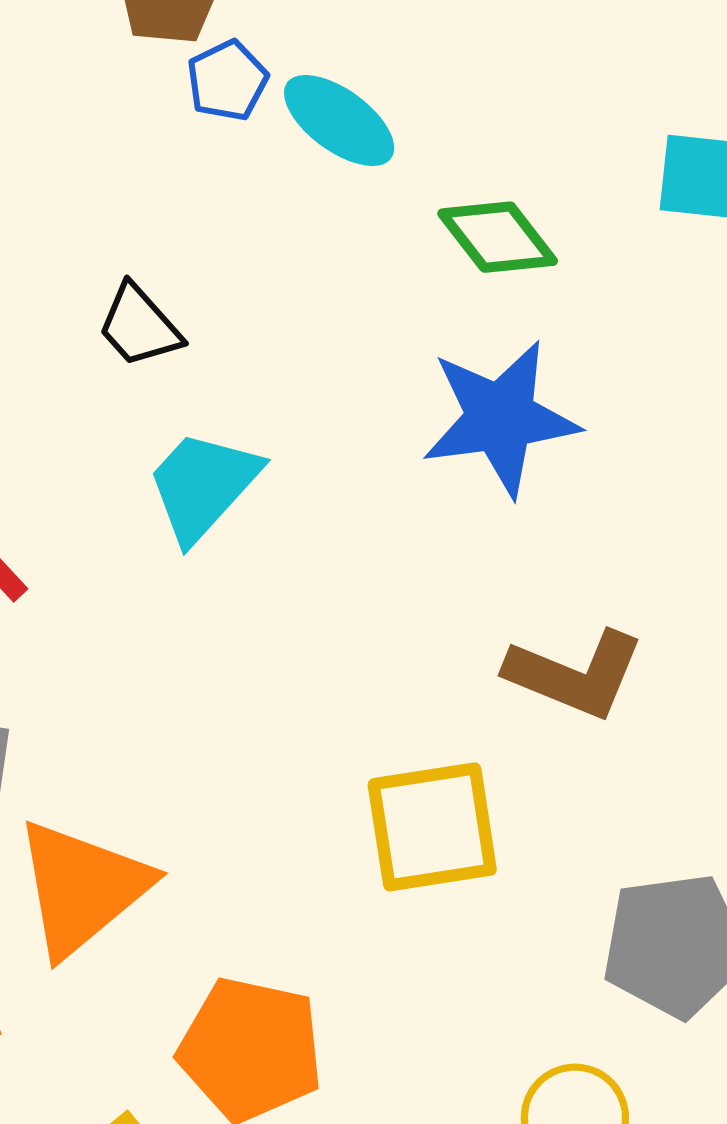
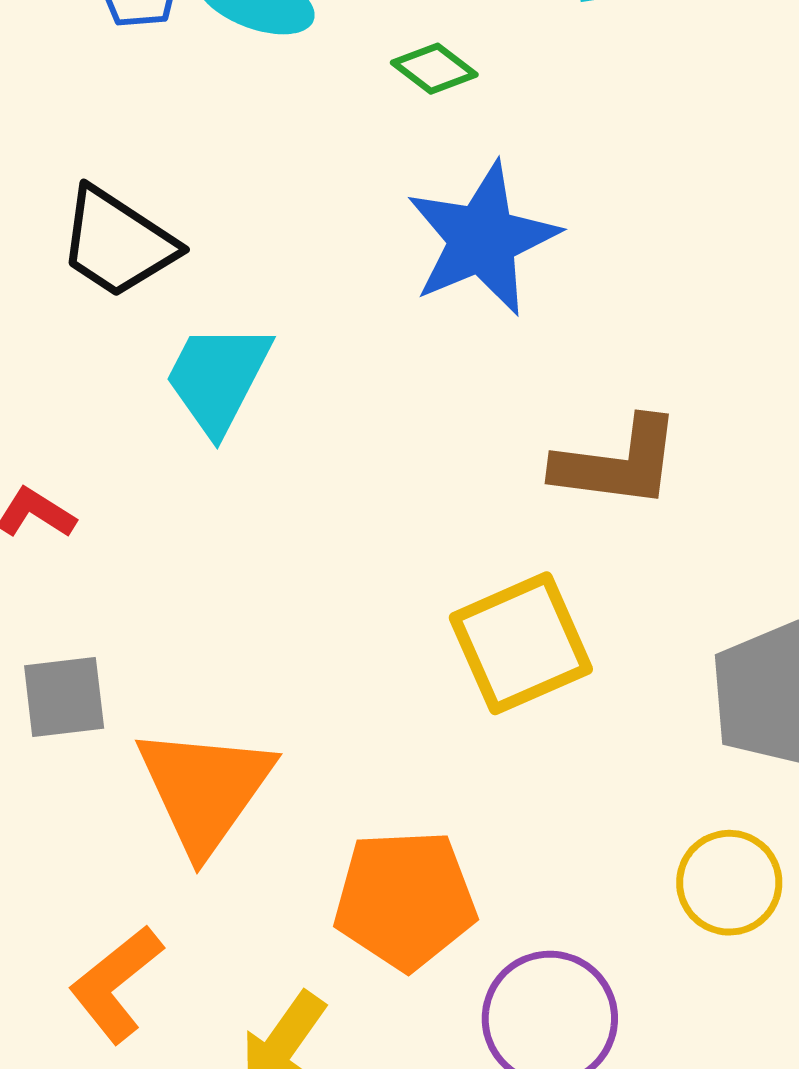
green diamond: (498, 237) -> (434, 69), size x0.7
black trapezoid: (139, 326) -> (117, 243), size x1.4

